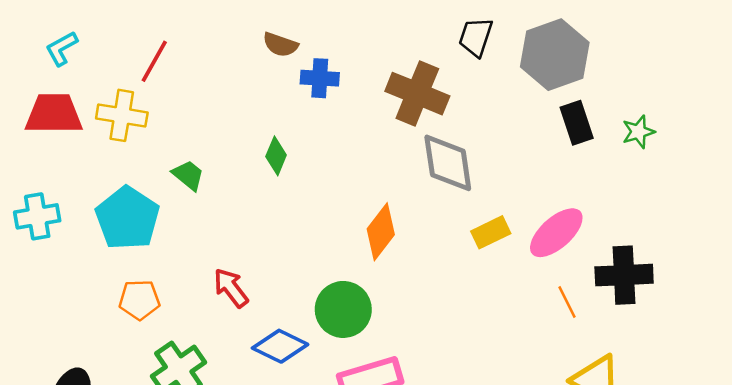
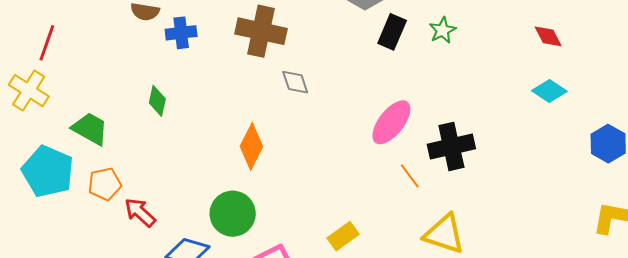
yellow cross: (122, 115) -> (29, 91), turned 33
black rectangle: (577, 123) -> (392, 32), turned 52
gray diamond: (448, 163) -> (295, 82), size x0.6
green trapezoid: (188, 175) -> (90, 129), size x1.4
yellow rectangle: (491, 232) -> (343, 236), moved
orange pentagon: (139, 300) -> (105, 184), moved

